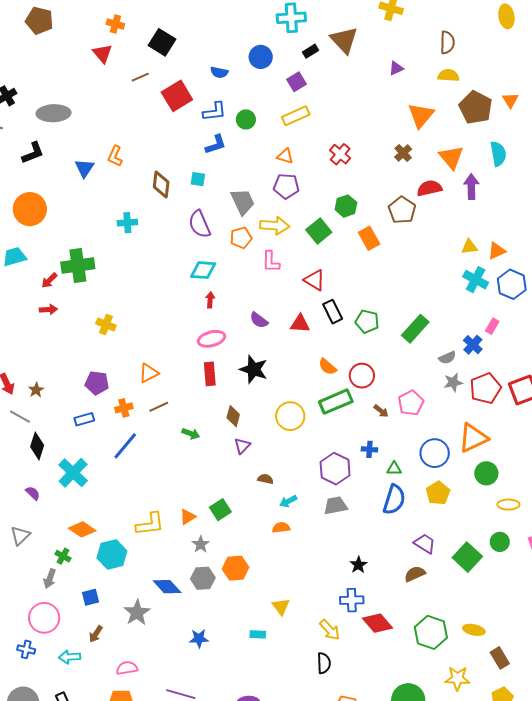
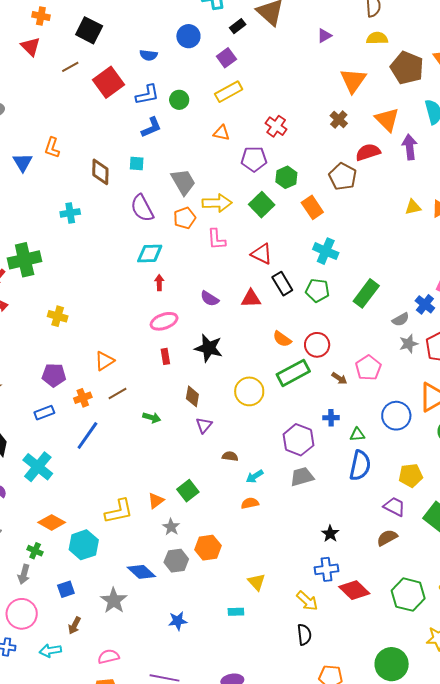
purple pentagon: (286, 186) -> (254, 159), moved
cyan cross: (476, 280) -> (326, 251), moved
red rectangle: (210, 374) -> (165, 356), size x0.7
yellow pentagon: (438, 493) -> (411, 475), moved, turned 30

